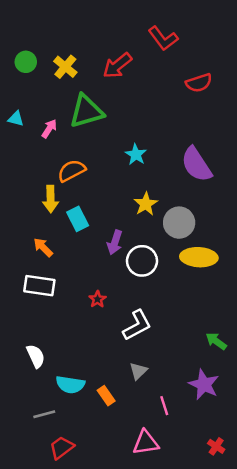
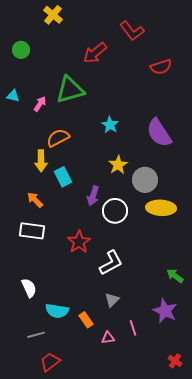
yellow cross: (65, 67) -> (53, 15), moved
red star: (97, 299) -> (79, 242), size x1.6
pink triangle: (146, 443) -> (108, 338), moved, size x0.6

